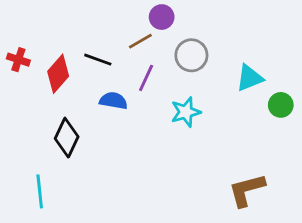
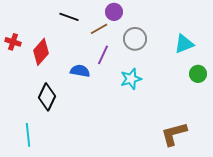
black line: (98, 60) -> (69, 17), moved
cyan triangle: (250, 78) -> (184, 44), moved

